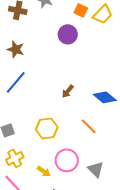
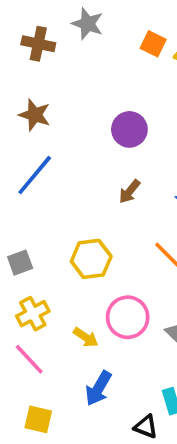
purple circle: (68, 34) -> (129, 129), moved

